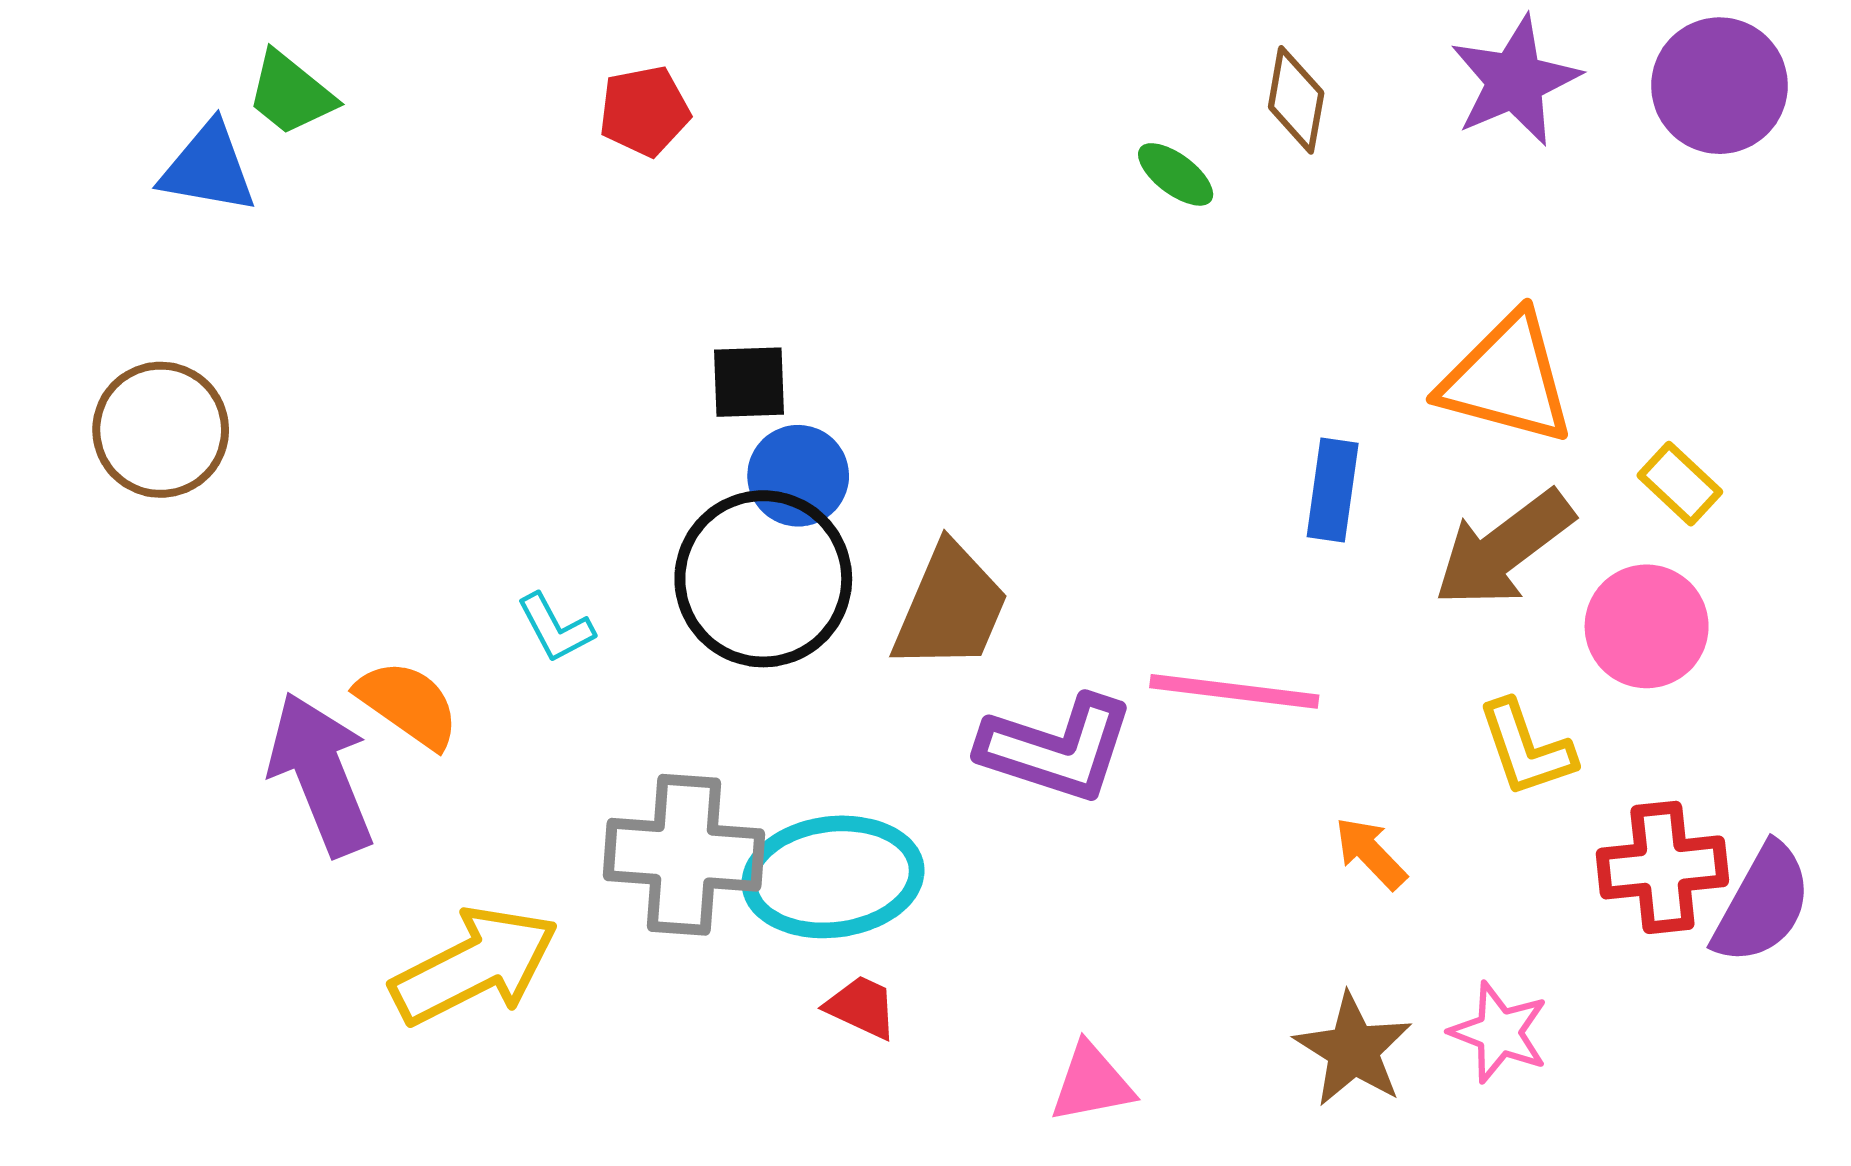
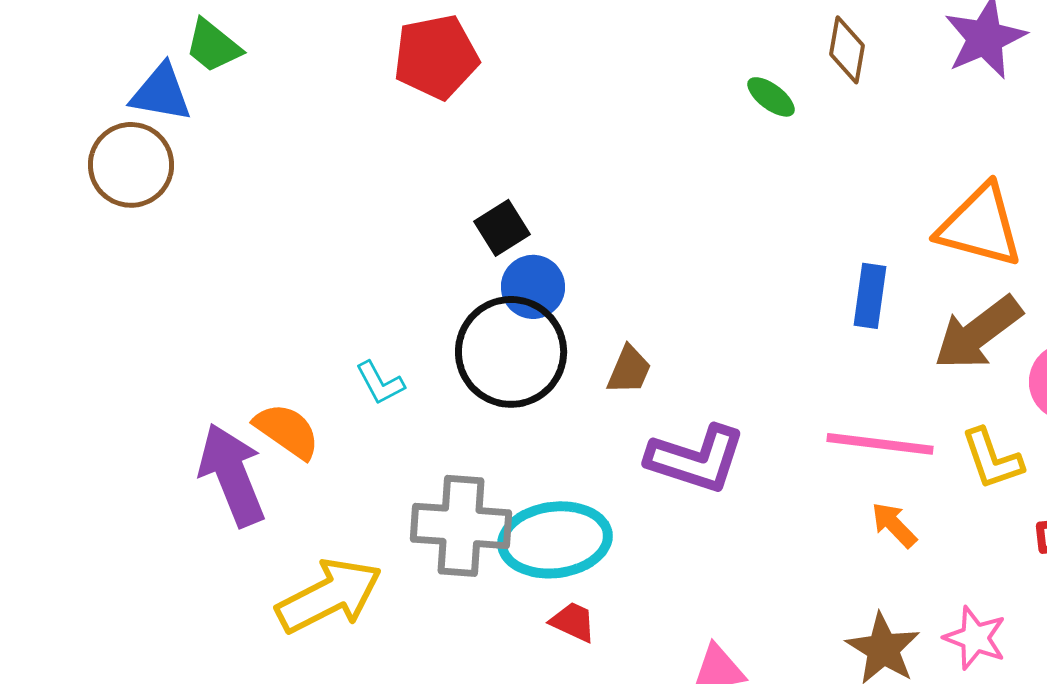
red pentagon: (644, 111) -> (436, 57), size x1.5
black square: (749, 382) -> (502, 228), turned -30
brown circle: (161, 430) -> (131, 165), moved
brown trapezoid: (950, 607) -> (629, 370), size x0.6
pink line: (1234, 691) -> (880, 444), moved

